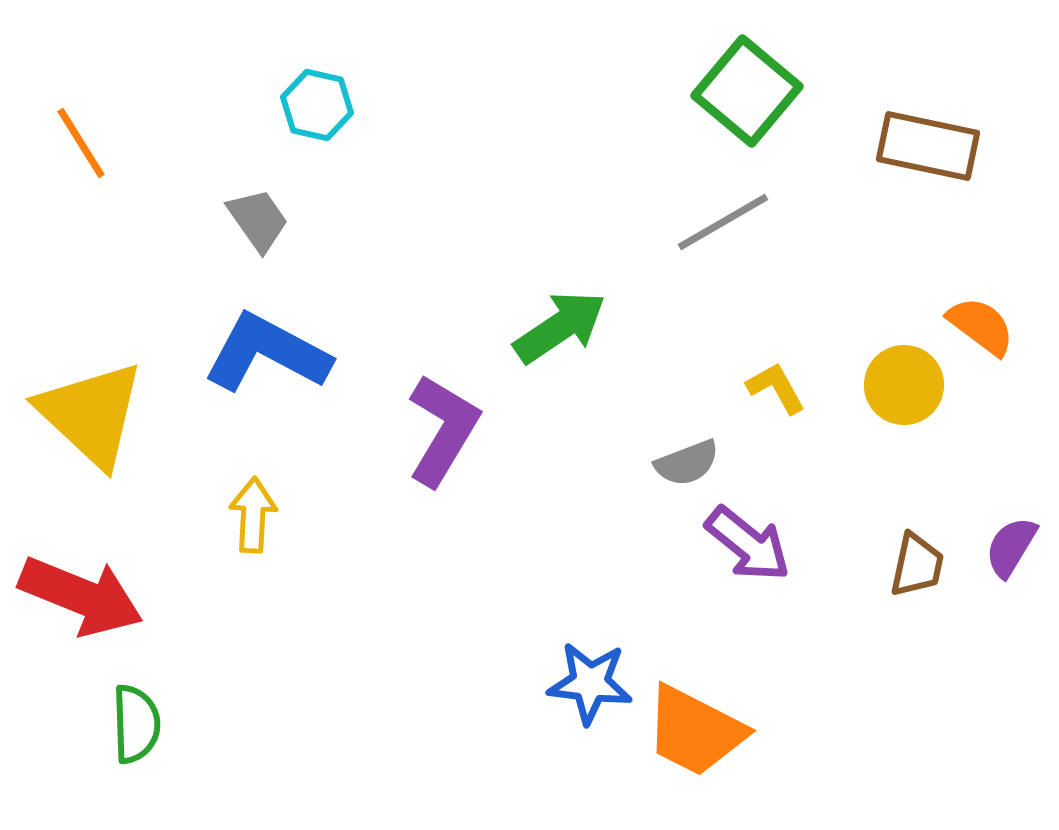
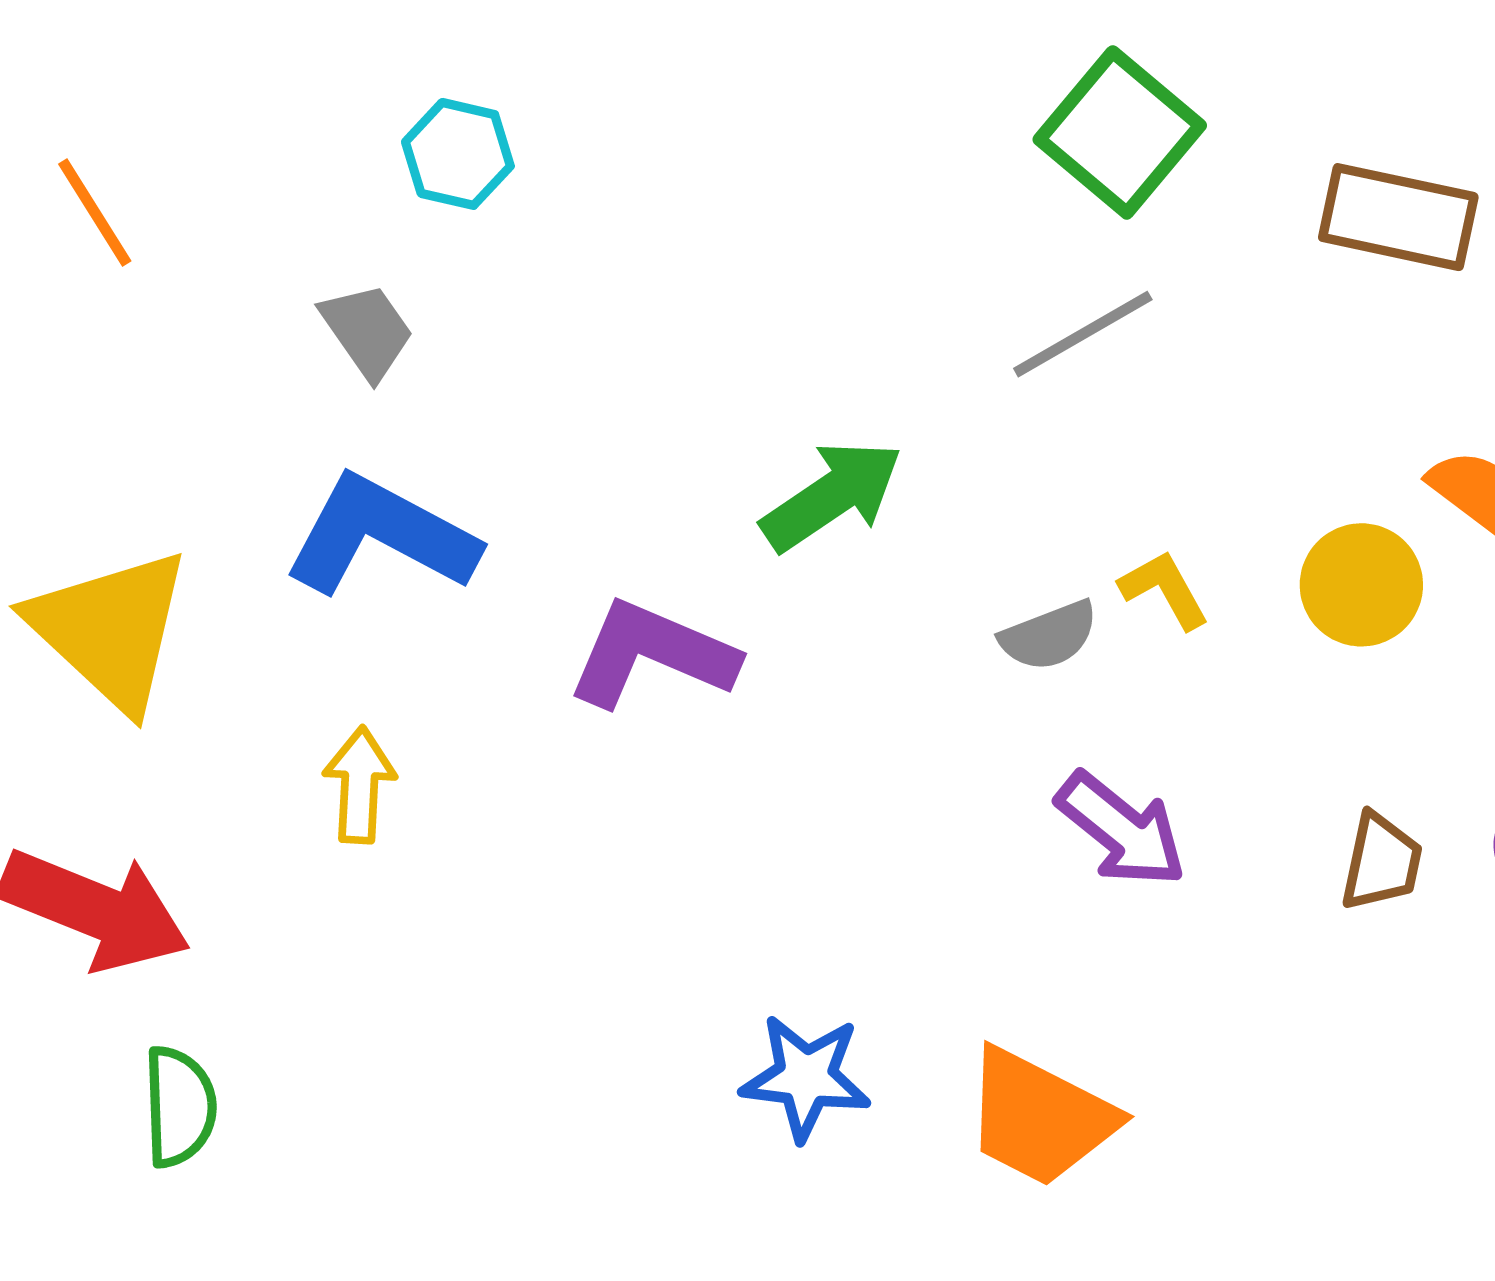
purple L-shape: (443, 430) -> (652, 654), turned -98
gray semicircle: (687, 463) -> (1049, 636), moved
blue star: (590, 683) -> (806, 1077), moved

